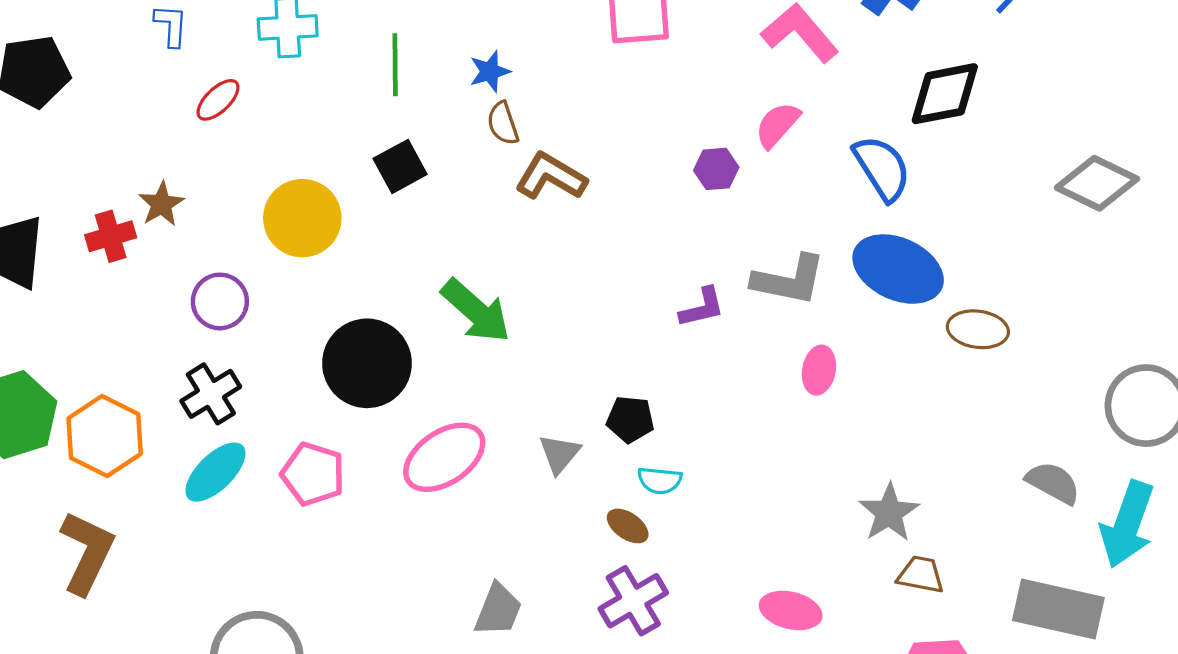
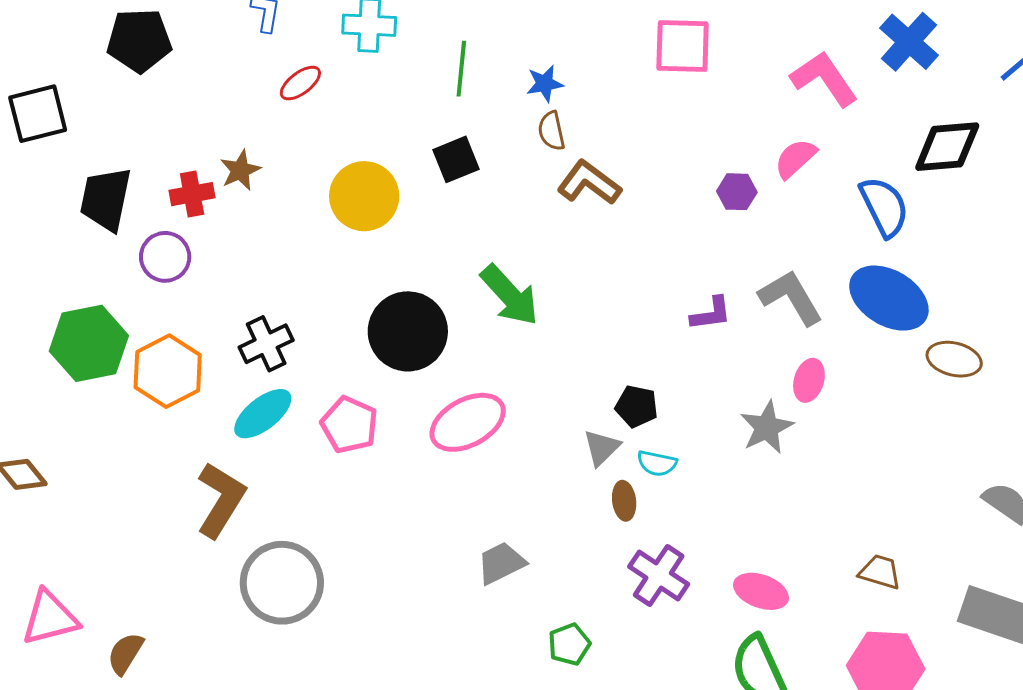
gray L-shape: (789, 280) -> (791, 297), turned -138
purple circle: (220, 301) -> (165, 257), moved
gray triangle: (559, 454) -> (602, 448), moved
gray star: (889, 513) -> (767, 427), moved
brown ellipse: (628, 526) -> (624, 501), turned 42
brown L-shape: (87, 553) -> (221, 500), moved
purple cross: (633, 601) -> (659, 575), moved, turned -32
gray trapezoid: (498, 610) -> (501, 563), turned -144

